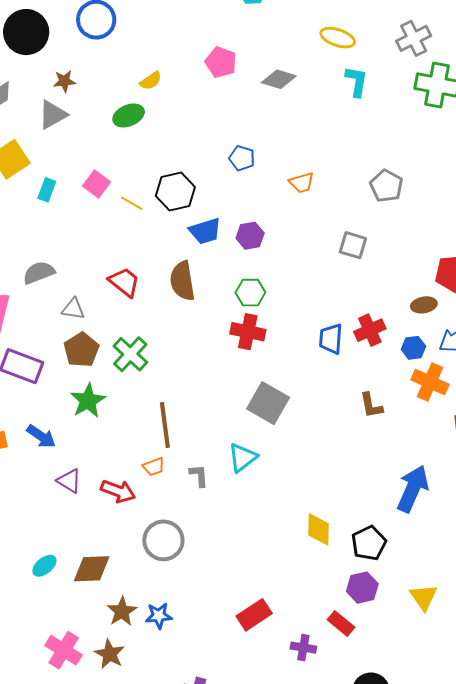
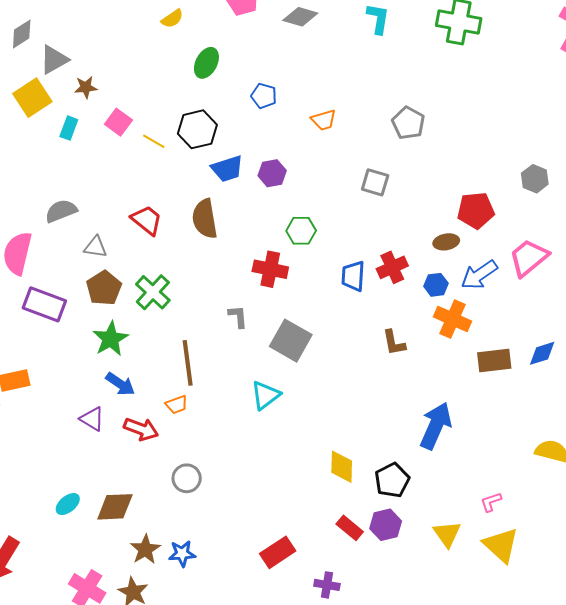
brown star: (64, 81) -> (86, 87), moved
gray triangle: (53, 115) -> (54, 60), moved
green ellipse: (129, 115) -> (206, 63), moved, turned -40
green hexagon: (250, 293) -> (301, 231), moved
blue arrow: (41, 436) -> (120, 384), moved
gray L-shape: (199, 475) -> (238, 317), moved
gray circle: (163, 540) -> (187, 478), size x0.7
red rectangle: (341, 624) -> (350, 528), moved

